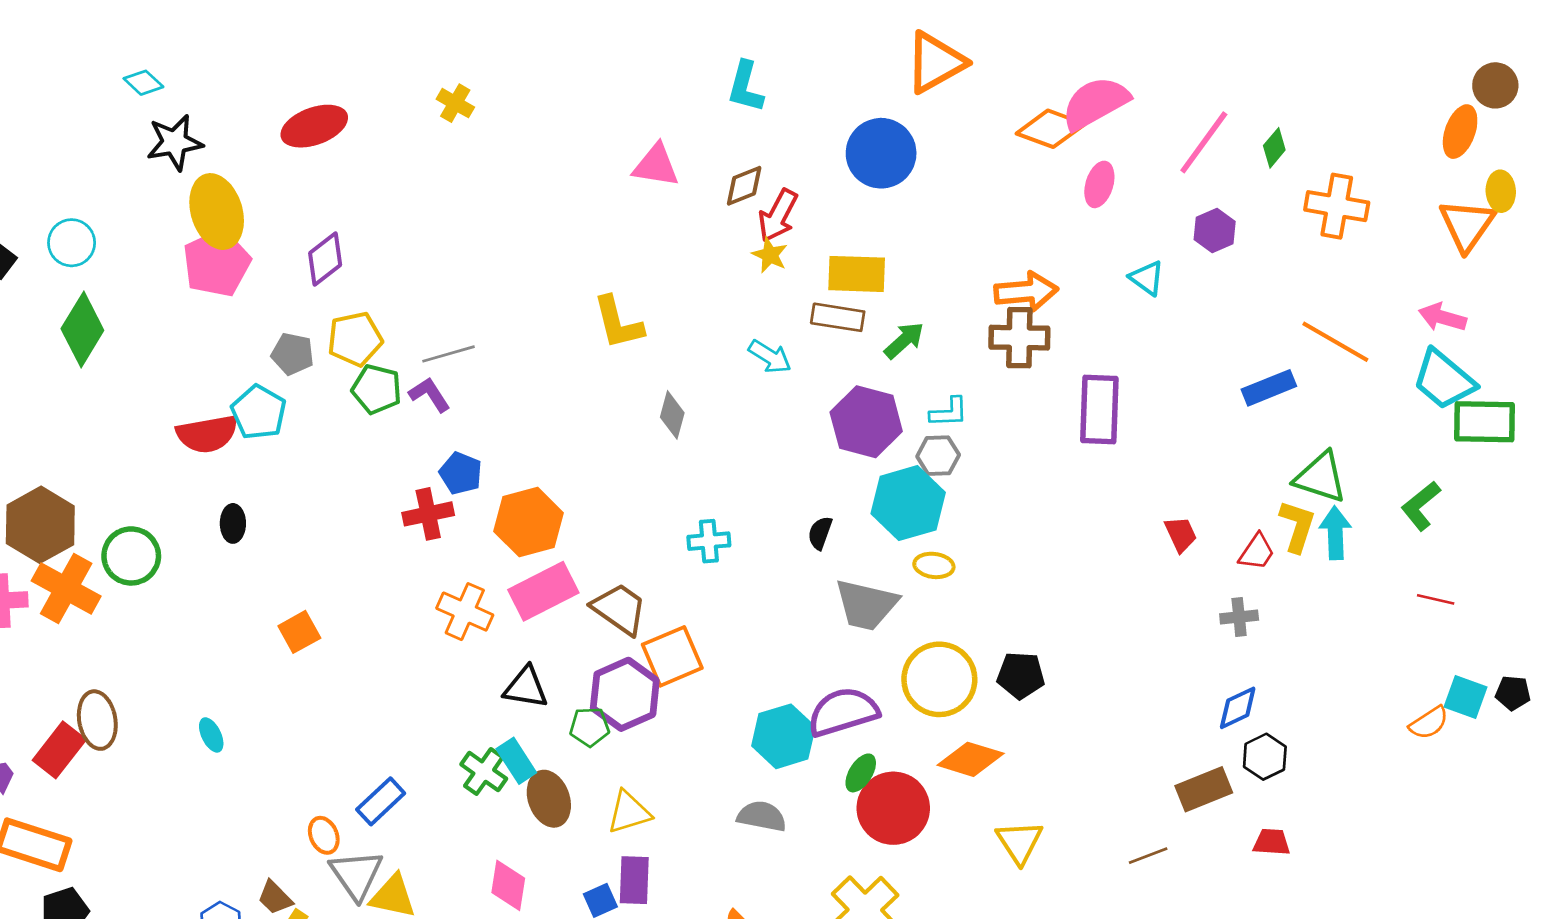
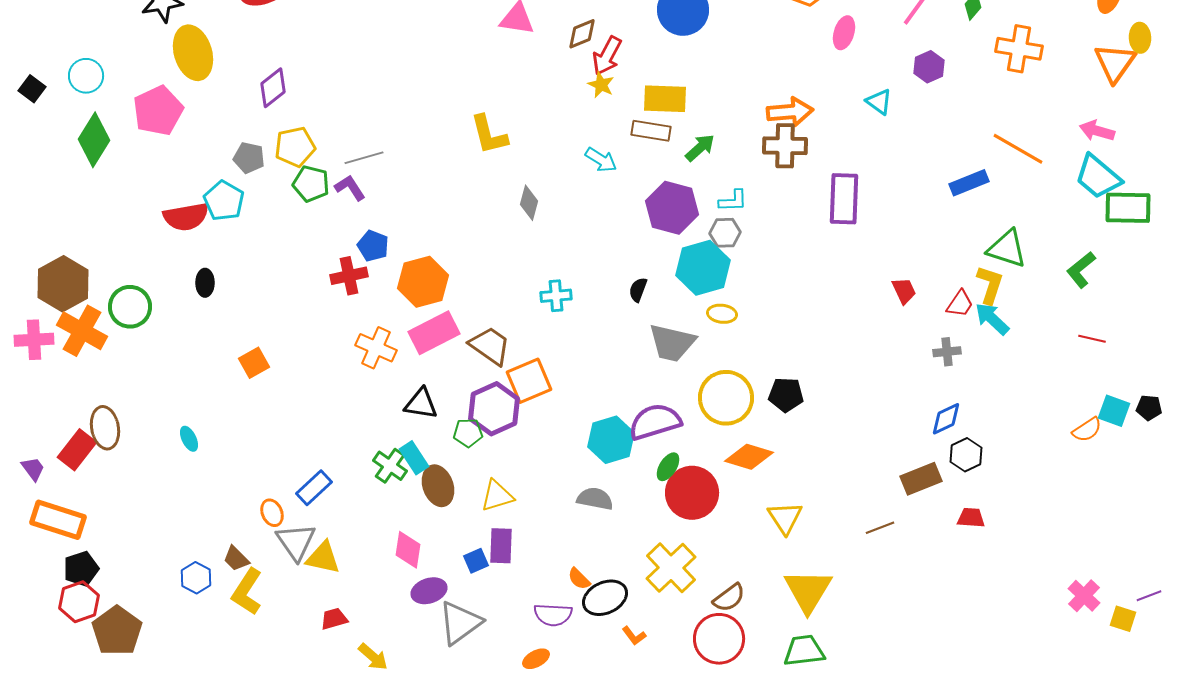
pink pentagon: (217, 263) -> (158, 111), moved
cyan arrow: (1335, 533) -> (992, 319), moved, turned -45

